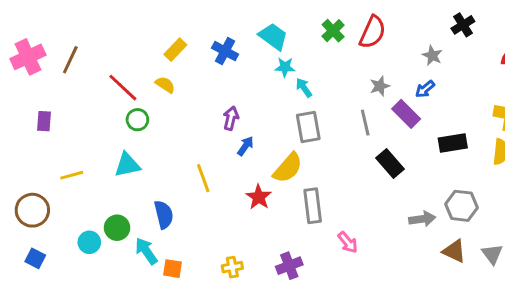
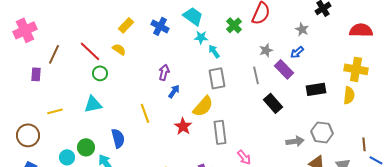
green cross: (333, 31) -> (234, 25), moved
brown line: (70, 60) -> (54, 54), moved

